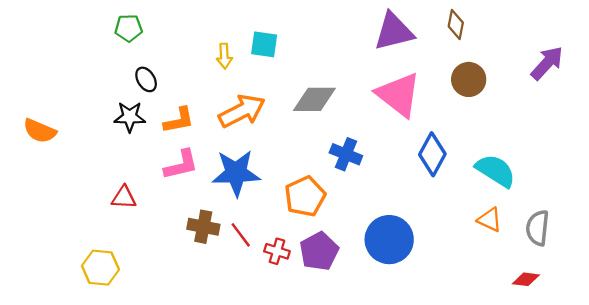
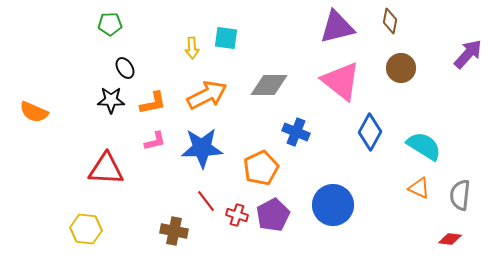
pink L-shape: (181, 165) -> (155, 141), size x0.7
red triangle: (124, 197) -> (106, 169), size x1.6
brown cross: (203, 227) -> (174, 231), moved

